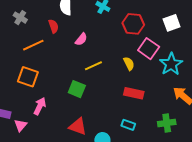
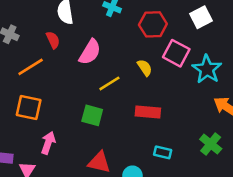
pink semicircle: (81, 39) -> (90, 52), size x1.5
yellow semicircle: (129, 64) -> (145, 68), moved
red rectangle: (134, 93) -> (148, 112), moved
green cross: (167, 123) -> (211, 144), turned -36

